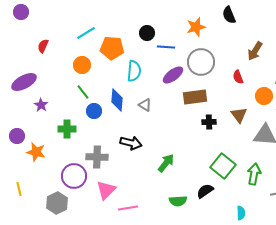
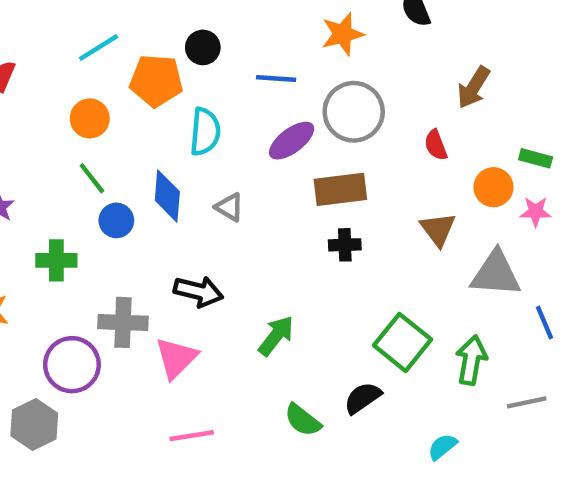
black circle: (147, 33) -> (203, 47), moved
black cross: (209, 122) -> (345, 245), moved
pink triangle: (106, 190) -> (176, 358), moved
green semicircle: (178, 201) -> (303, 420), turned 42
cyan semicircle: (241, 213) -> (442, 447), turned -128

